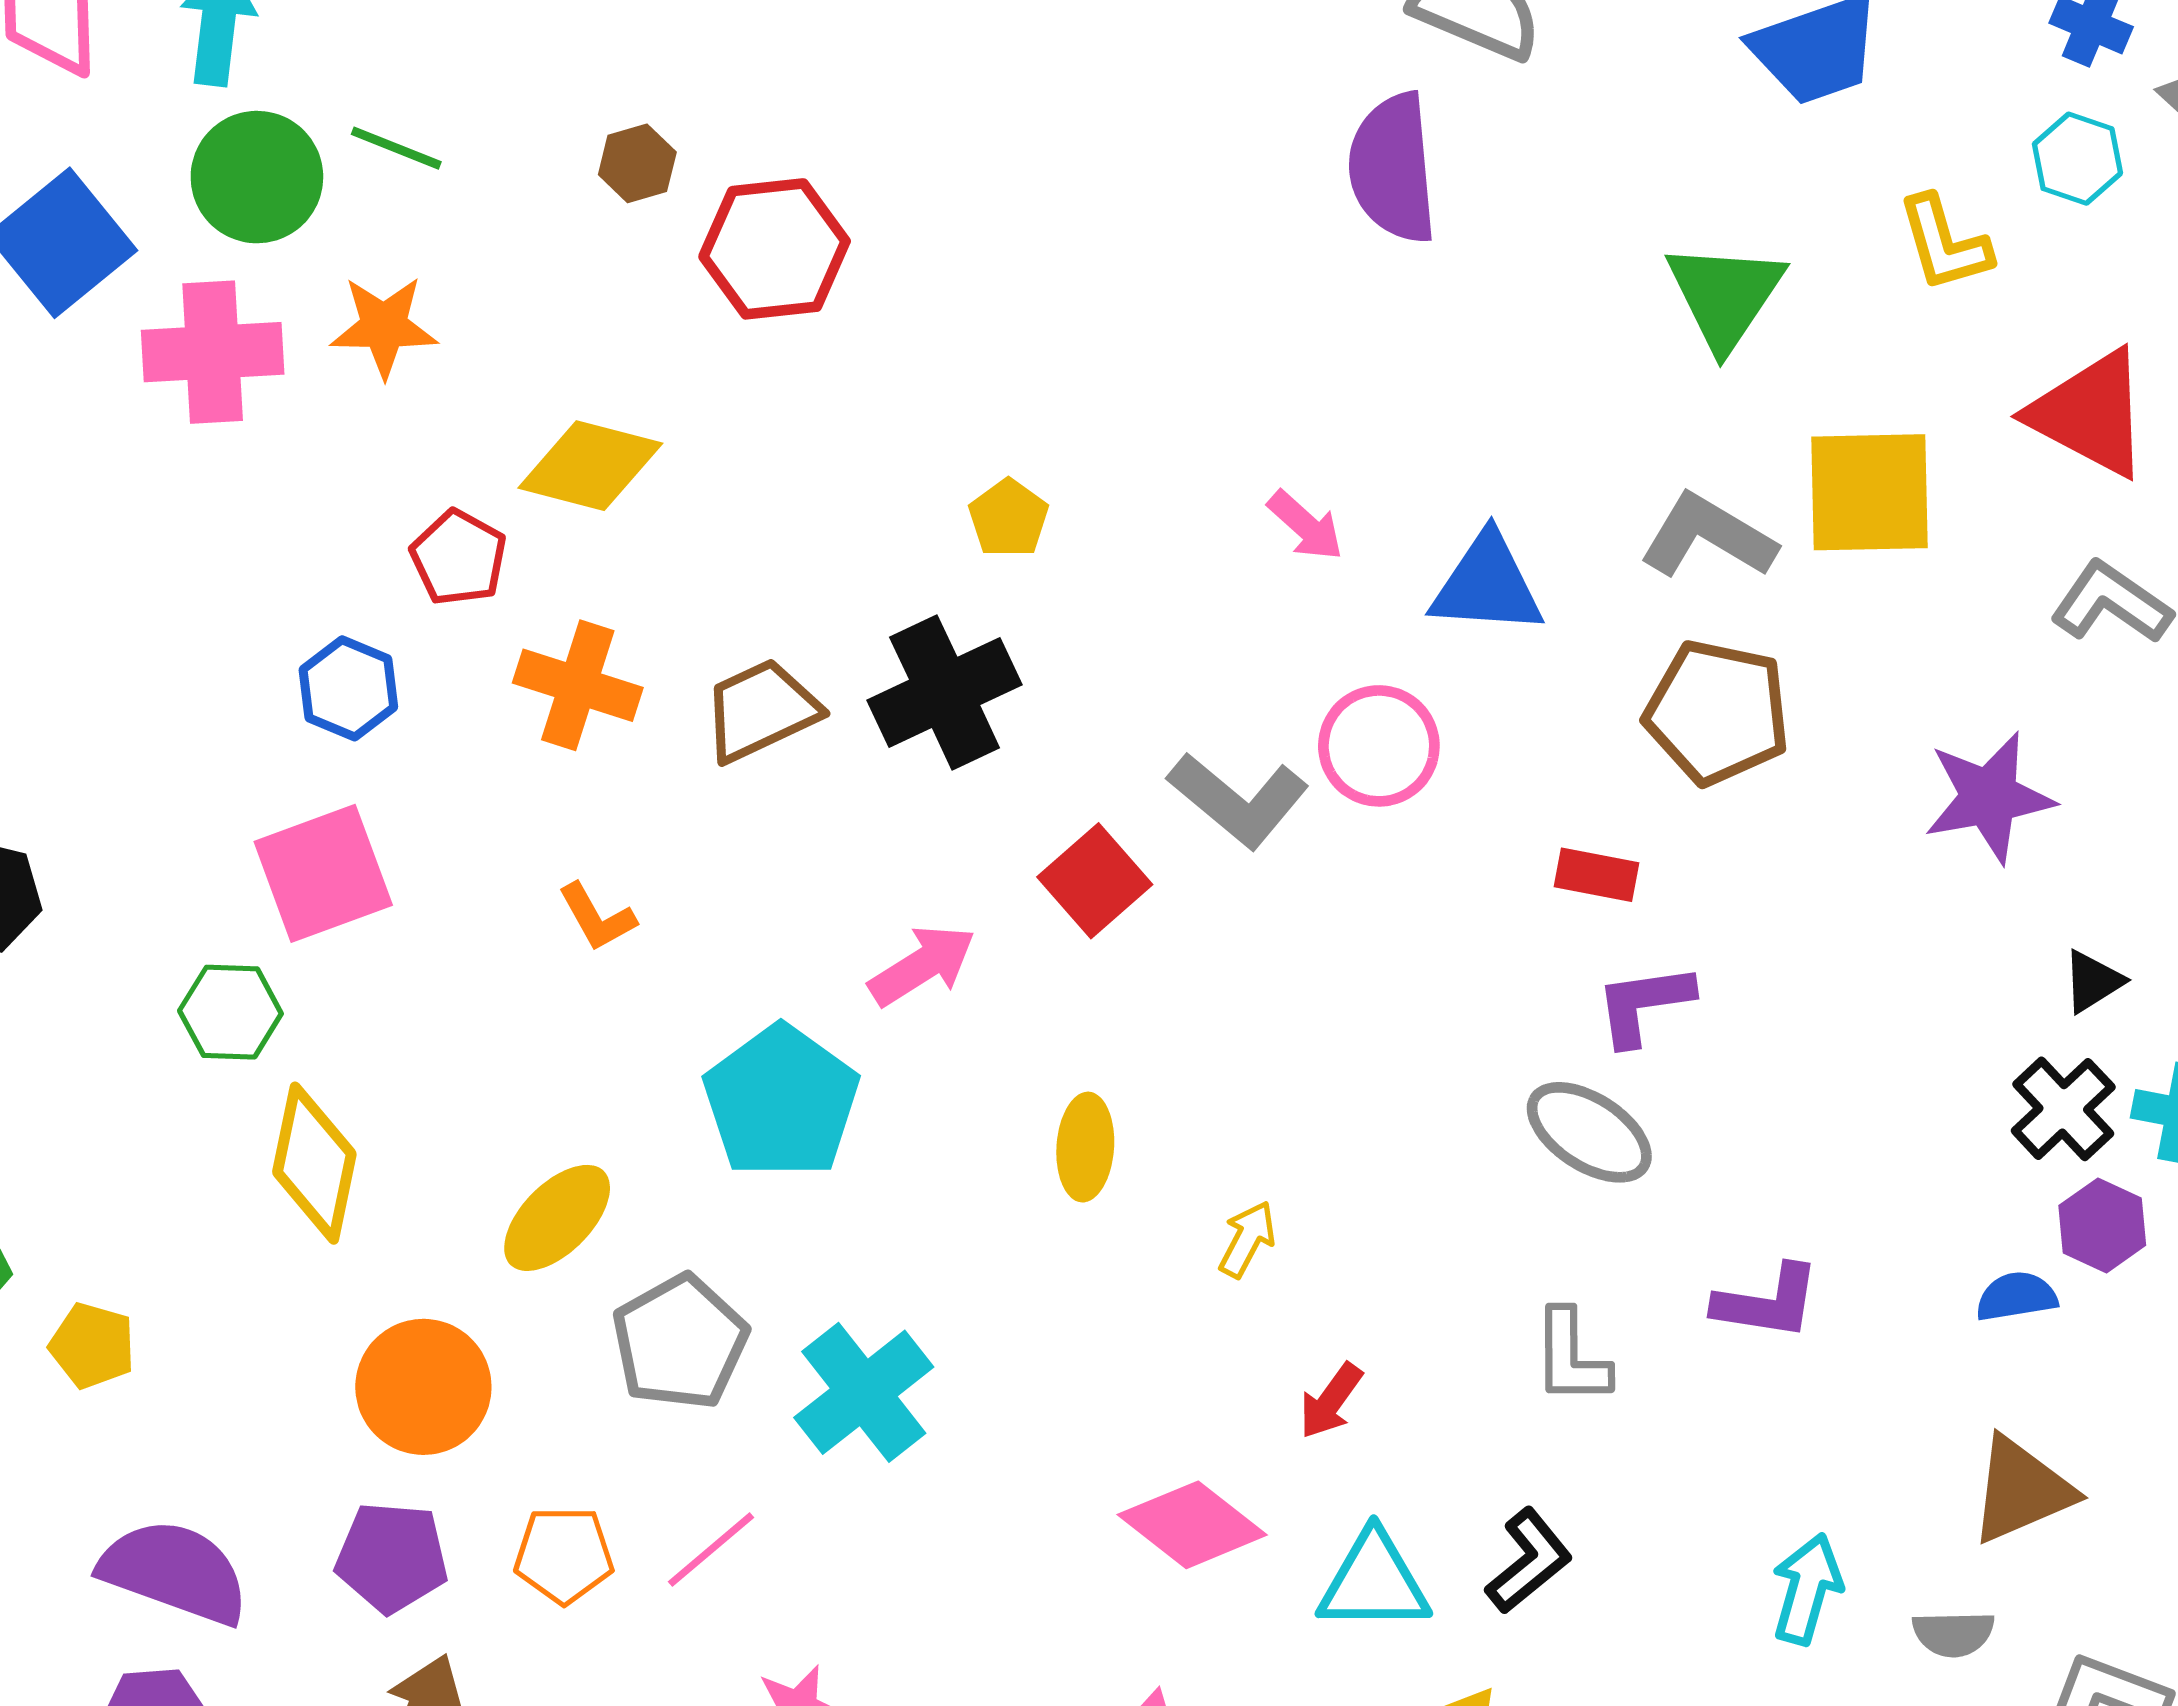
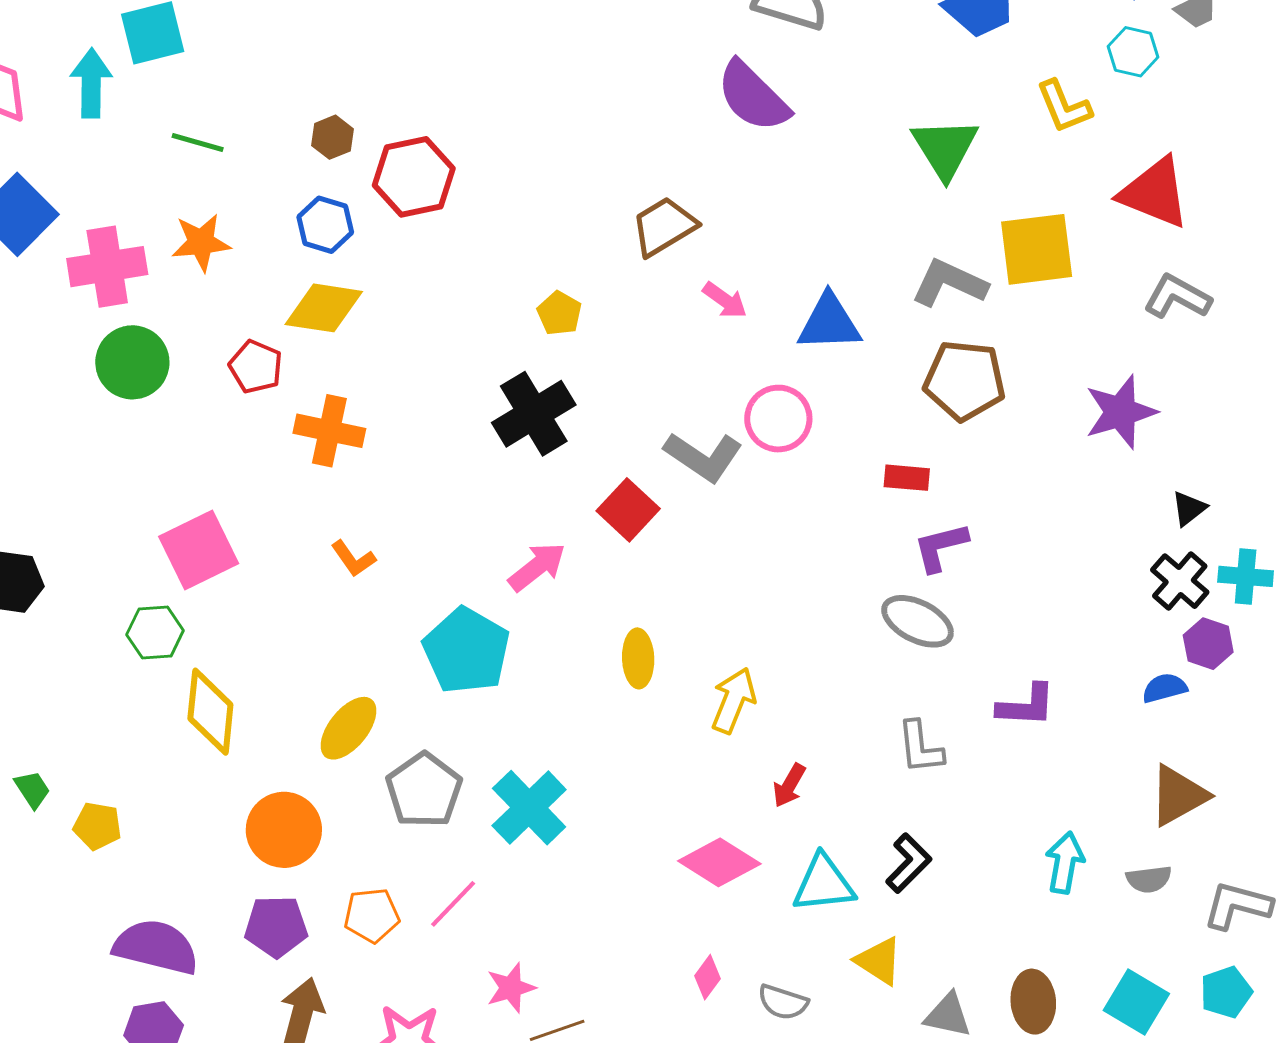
purple semicircle: (1393, 168) -> (753, 96), turned -34
green circle: (257, 177) -> (132, 362), moved
blue hexagon: (348, 688) -> (325, 225), moved
brown trapezoid: (761, 710) -> (664, 226), moved
yellow arrow: (1247, 1239) -> (734, 700), size x1.5

